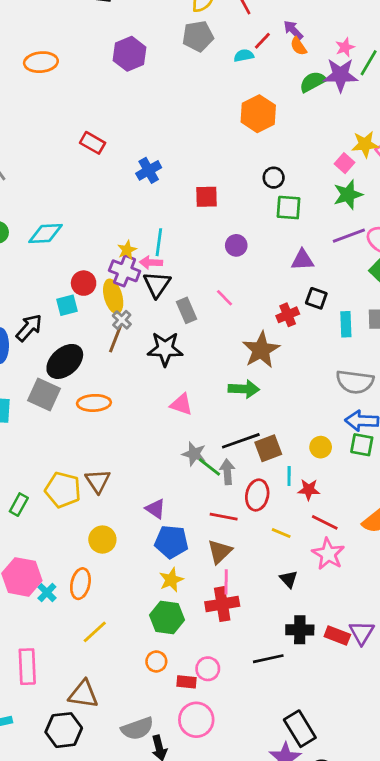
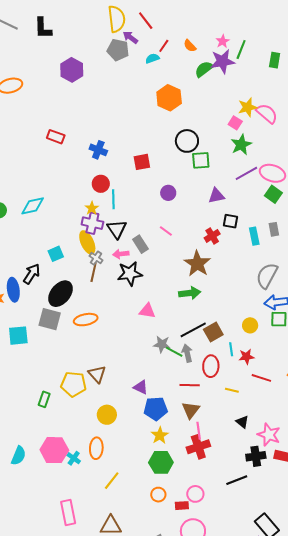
purple arrow: (293, 30) -> (130, 37), moved
gray pentagon: (198, 36) -> (118, 50), turned 30
blue cross: (149, 170) -> (98, 150), turned -30
black circle: (274, 178) -> (187, 141), size x1.5
pink arrow: (151, 263) -> (121, 254), moved
red circle: (84, 283) -> (101, 184), moved
gray semicircle: (355, 382) -> (267, 276), turned 120
pink star: (328, 554) -> (269, 435), moved

